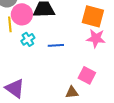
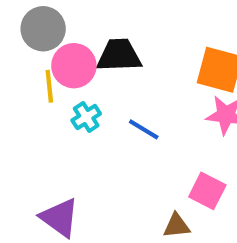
blue line: (56, 45) -> (144, 129), turned 35

